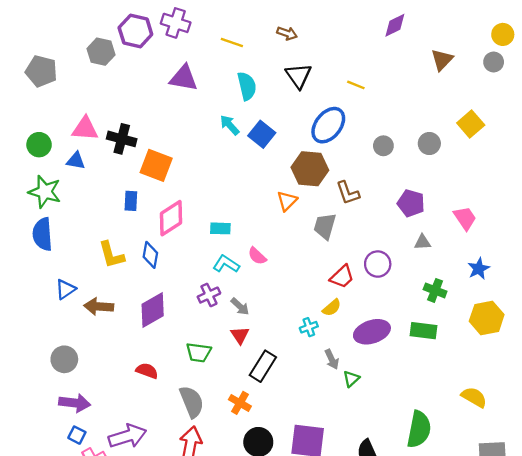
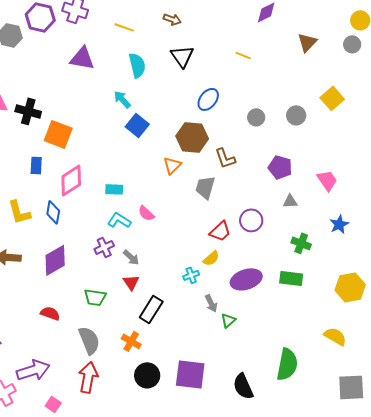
yellow line: (356, 85) -> (243, 55), moved
blue ellipse: (328, 125) -> (208, 99), size x0.7
blue square: (262, 134) -> (137, 125), moved
yellow hexagon: (487, 318) -> (350, 287), moved

